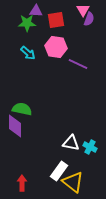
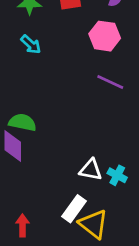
pink hexagon: (56, 47) -> (105, 36), moved
purple line: (78, 64) -> (110, 82), moved

